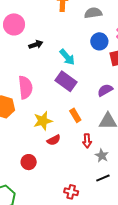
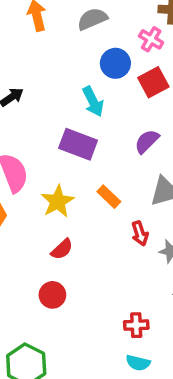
cyan arrow: (67, 57) -> (93, 102), moved, turned 30
yellow star: (43, 121) -> (58, 201), moved
red semicircle: (54, 140) -> (62, 249), moved

